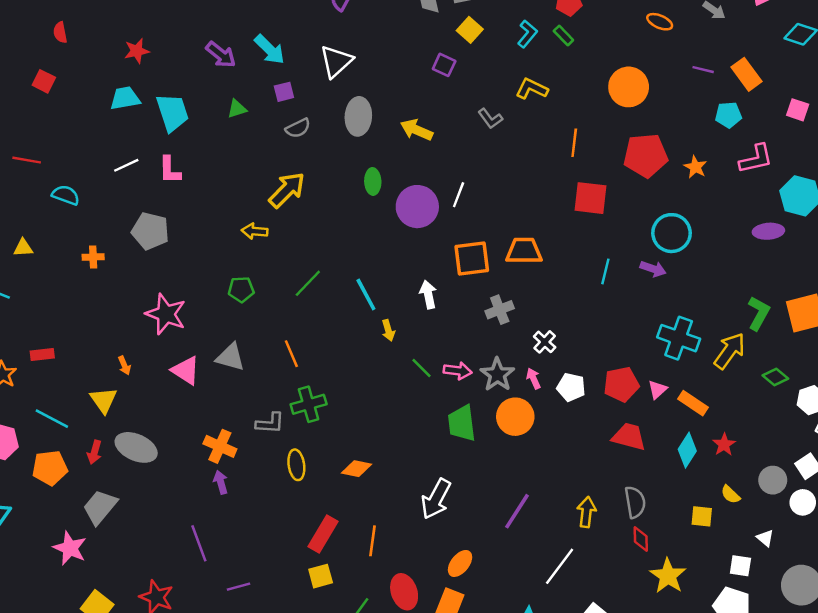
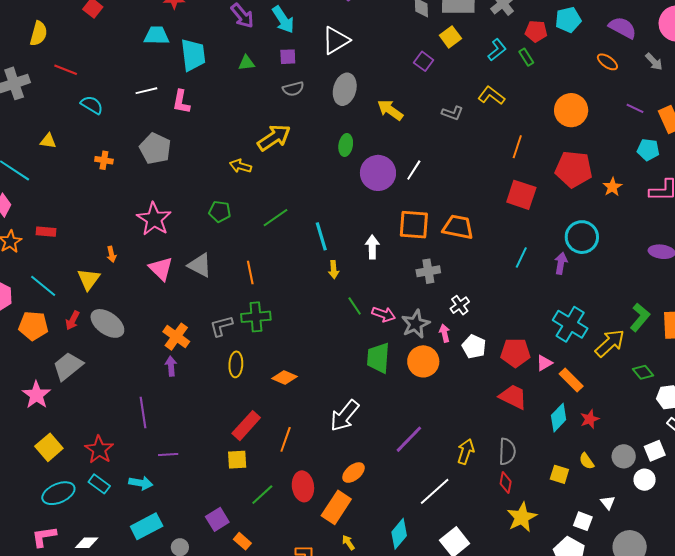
gray L-shape: (490, 119) -> (452, 113), turned -45
purple arrow: (653, 269) -> (561, 263), turned -110
gray L-shape: (270, 423) -> (221, 326), turned 150

